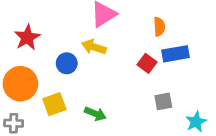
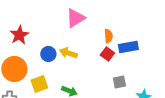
orange semicircle: (159, 27) -> (108, 36), moved
yellow arrow: (94, 47) -> (68, 53), moved

